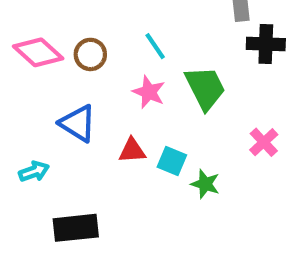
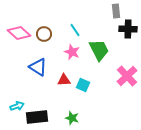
pink cross: (264, 142) -> (127, 76), size x1.5
cyan arrow: (34, 171) -> (17, 106), moved
green star: (205, 184) -> (72, 118), moved

